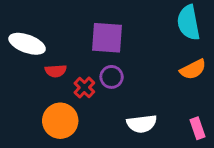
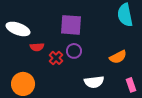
orange semicircle: (193, 69) -> (118, 57), moved
orange circle: (60, 121) -> (23, 84), moved

